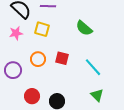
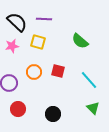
red circle: (32, 96) -> (18, 109), moved

